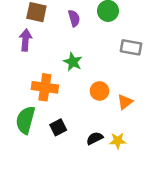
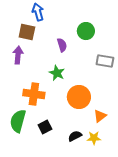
purple semicircle: (74, 18) -> (62, 45), moved
orange circle: (99, 91) -> (79, 97), size x1.5
orange triangle: (125, 102) -> (100, 116), moved

